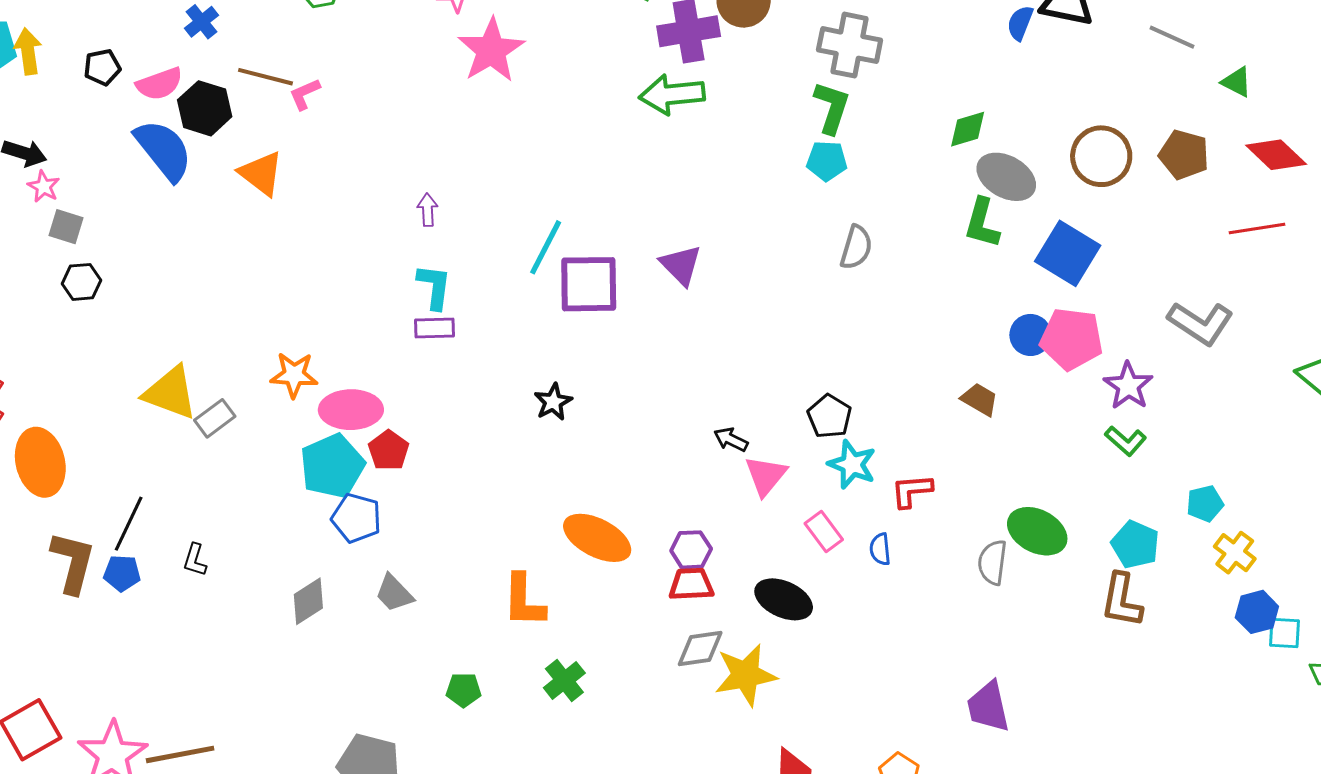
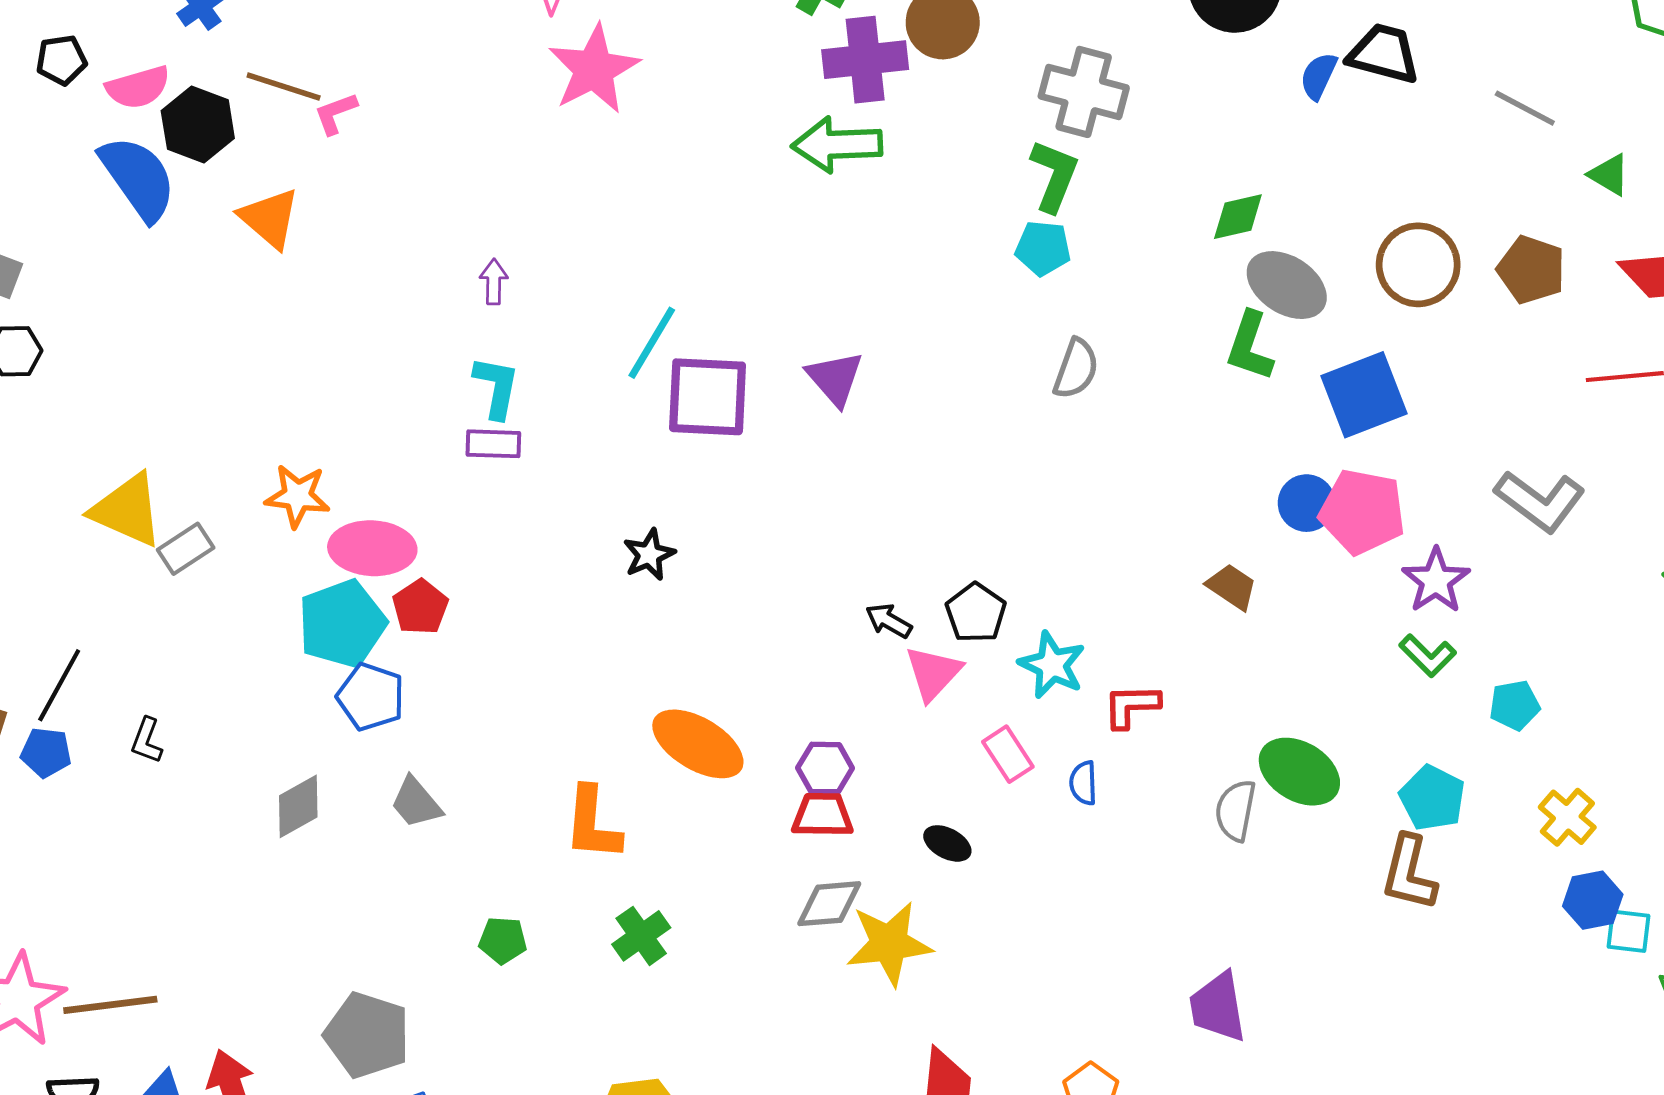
blue square: (1068, 253) -> (1364, 395), turned 34
black pentagon: (829, 416) -> (976, 613), moved
cyan pentagon: (1205, 504) -> (1515, 705), moved
black ellipse: (784, 599) -> (947, 843), size x0.6

